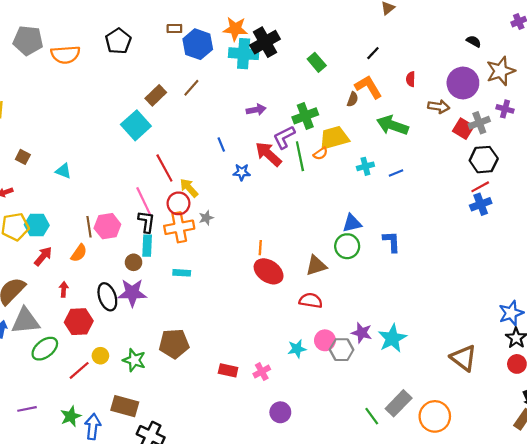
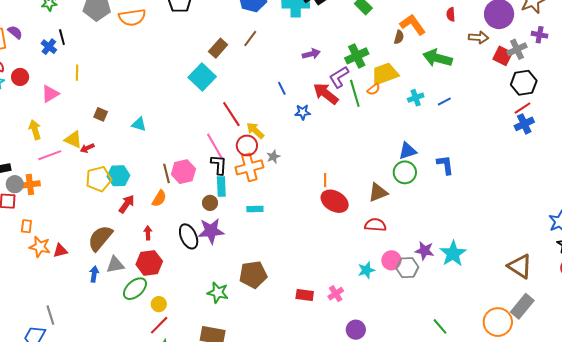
gray triangle: (25, 321) -> (115, 265), size x0.7
red hexagon: (79, 322) -> (149, 263), moved
yellow circle: (100, 356) -> (159, 304), moved
red line: (79, 370) -> (159, 325), moved
gray rectangle: (399, 403) -> (522, 306), moved

